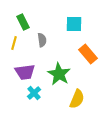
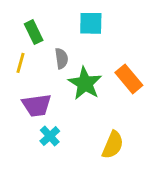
cyan square: (74, 24) -> (91, 23), moved
green star: (59, 74) -> (85, 83), moved

